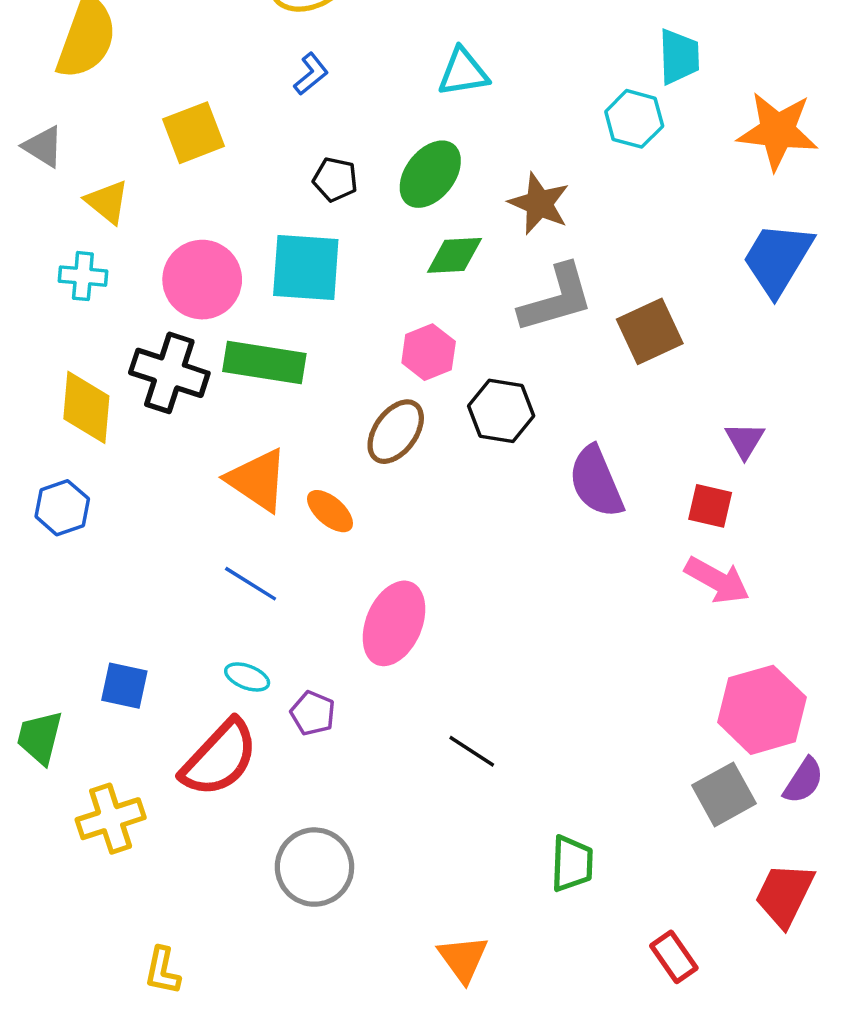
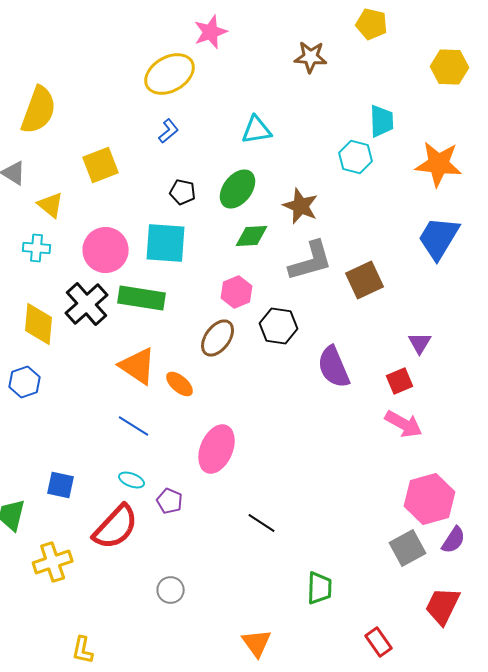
black cross: (169, 373) -> (87, 304), turned 30
red square: (710, 506) -> (400, 381), turned -36
gray circle: (314, 867) -> (171, 590), size x0.6

